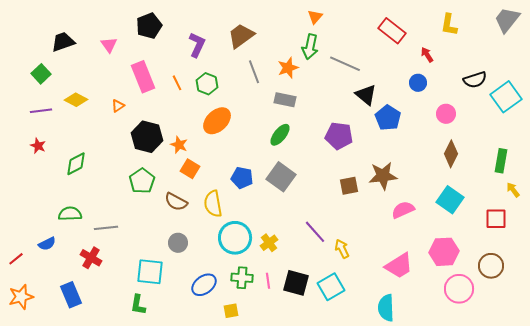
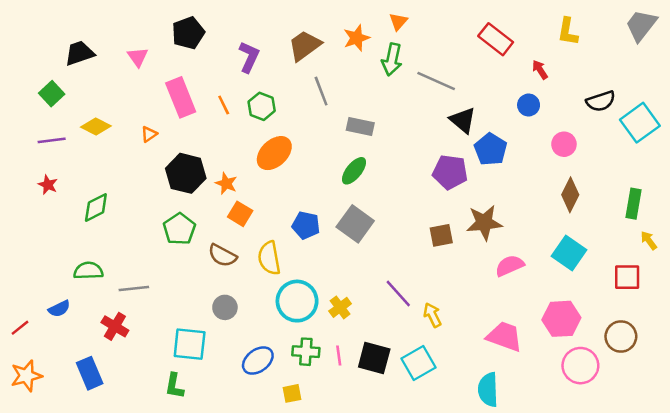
orange star: (288, 68) -> (357, 38), moved
purple pentagon: (339, 136) -> (450, 172), moved
pink trapezoid: (399, 266) -> (505, 336), turned -128

